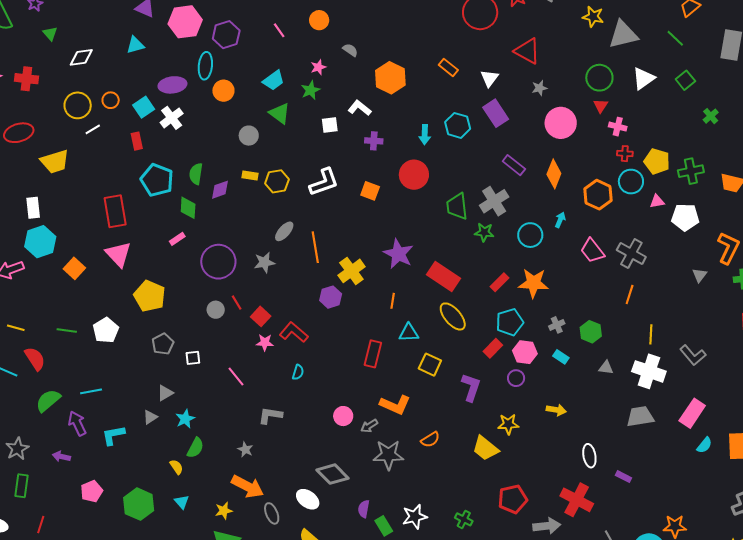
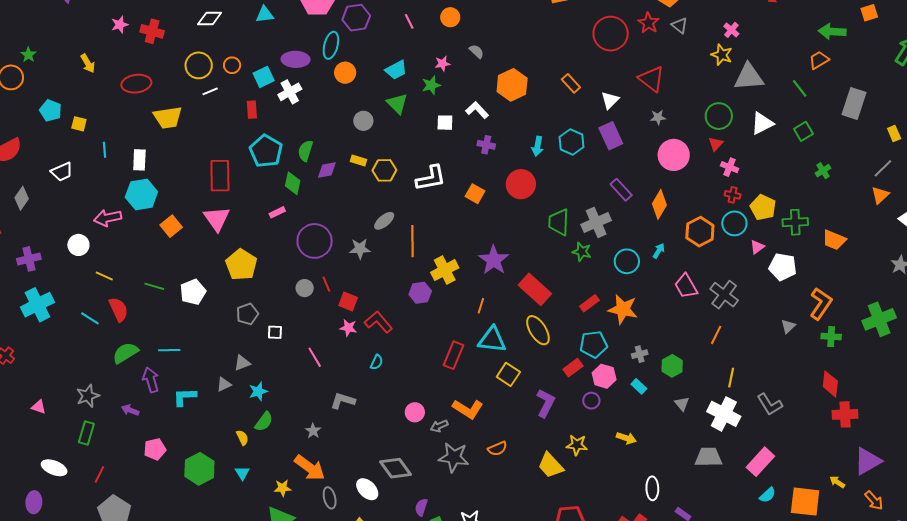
pink triangle: (657, 201) -> (757, 247), turned -35
red square: (261, 316) -> (348, 301), turned -30
cyan triangle: (409, 333) -> (492, 340), size x1.4
gray triangle: (606, 368) -> (682, 404), turned 35

